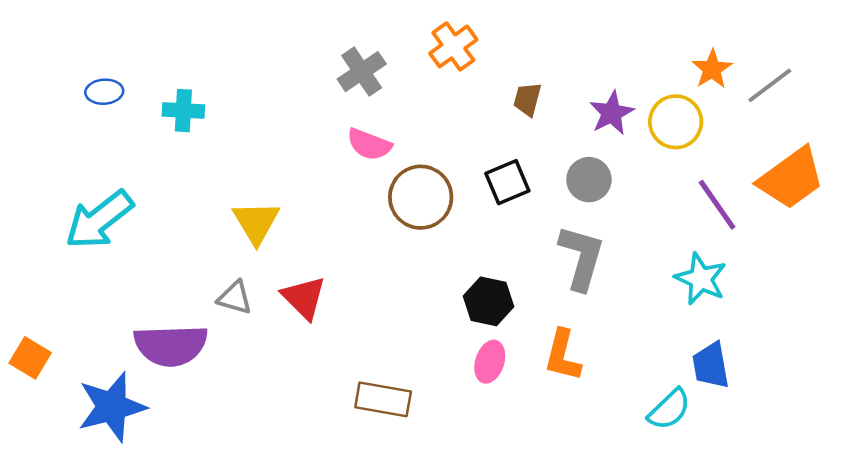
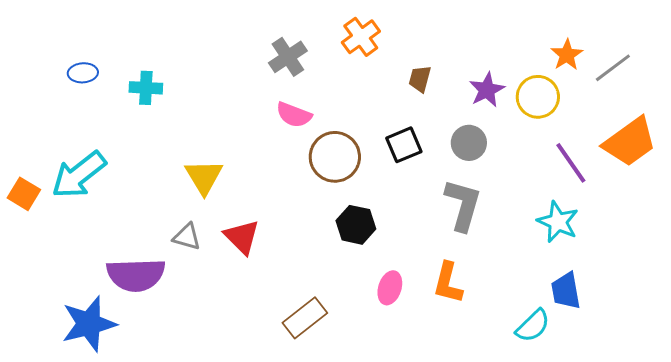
black hexagon: (489, 301) -> (356, 225), moved
orange square: (30, 358) -> (24, 194), moved
brown rectangle: (383, 399) -> (305, 318), turned -48

